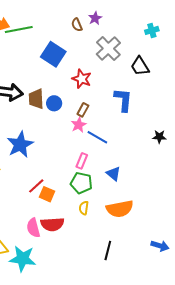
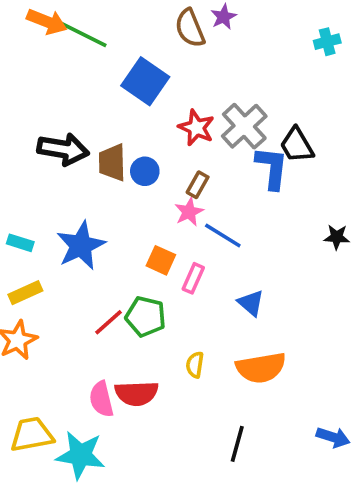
brown semicircle: (77, 25) -> (190, 28), size x1.5
green line: (19, 29) -> (83, 34), turned 36
gray cross: (108, 48) -> (244, 126), moved
black trapezoid: (140, 66) -> (297, 145), moved
green pentagon: (81, 183) -> (146, 317), moved
orange square: (47, 194) -> (161, 260), moved

